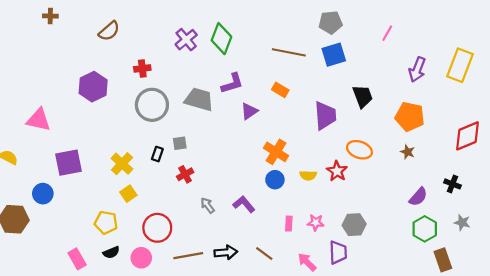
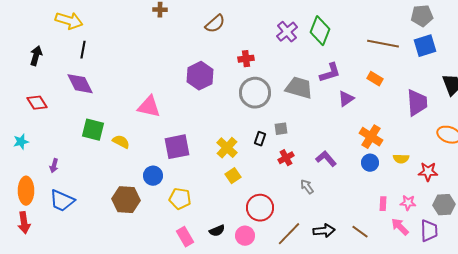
red star: (337, 171) -> (428, 172), moved, turned -30
purple L-shape: (244, 204) -> (326, 159), moved
yellow pentagon: (106, 222) -> (180, 199), moved
brown line: (188, 256) -> (289, 234), turned -36
pink arrow: (307, 262) -> (400, 227), moved

